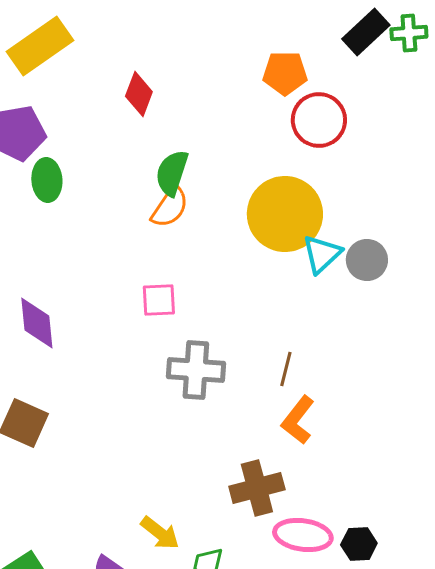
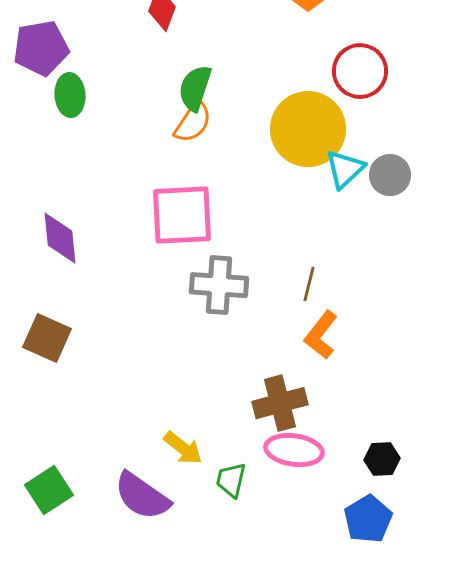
red circle: (319, 120) -> (360, 71), moved
pink square: (159, 300) -> (182, 215), size x1.8
pink ellipse: (303, 535) -> (294, 450), moved

